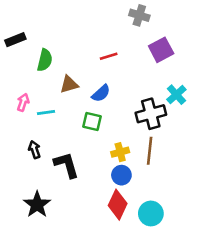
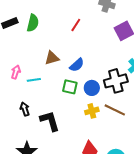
red line: (109, 56) -> (76, 25), moved, turned -40
green semicircle: (45, 60) -> (33, 23), moved
brown line: (150, 151) -> (115, 110), turned -70
blue circle: (121, 175) -> (92, 88), moved

